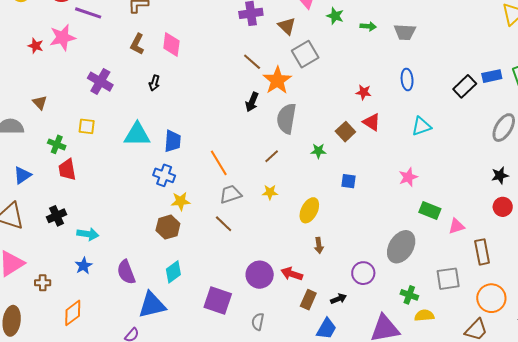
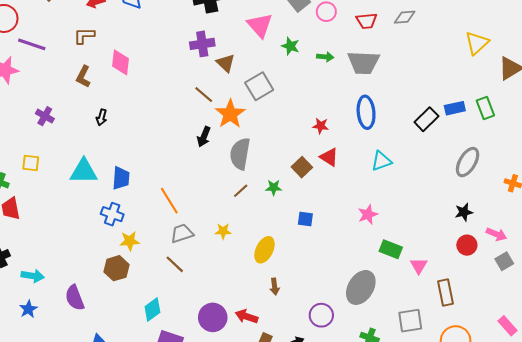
brown triangle: (287, 26) -> (226, 63), moved
gray trapezoid: (405, 32) -> (364, 63), size x1.4
pink diamond: (171, 45) -> (121, 62), moved
blue ellipse: (407, 80) -> (366, 112), size x1.4
purple cross: (100, 82) -> (45, 116), size x0.7
brown line: (272, 156) -> (241, 191), moved
pink triangle: (456, 226) -> (419, 266), turned -42
purple semicircle: (126, 272) -> (75, 298), moved
cyan diamond: (173, 272) -> (152, 309), moved

